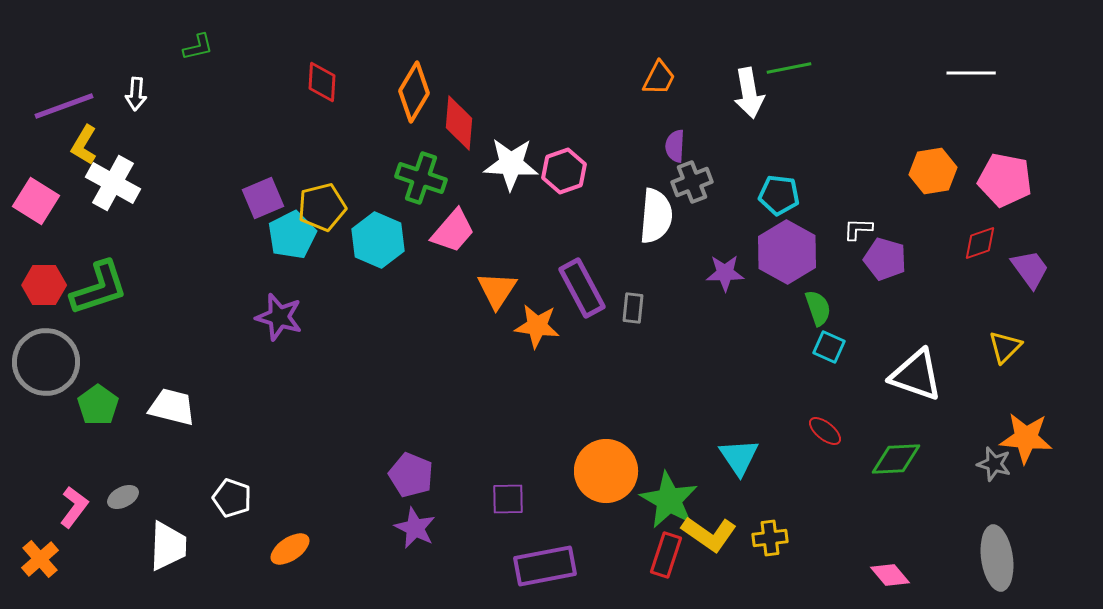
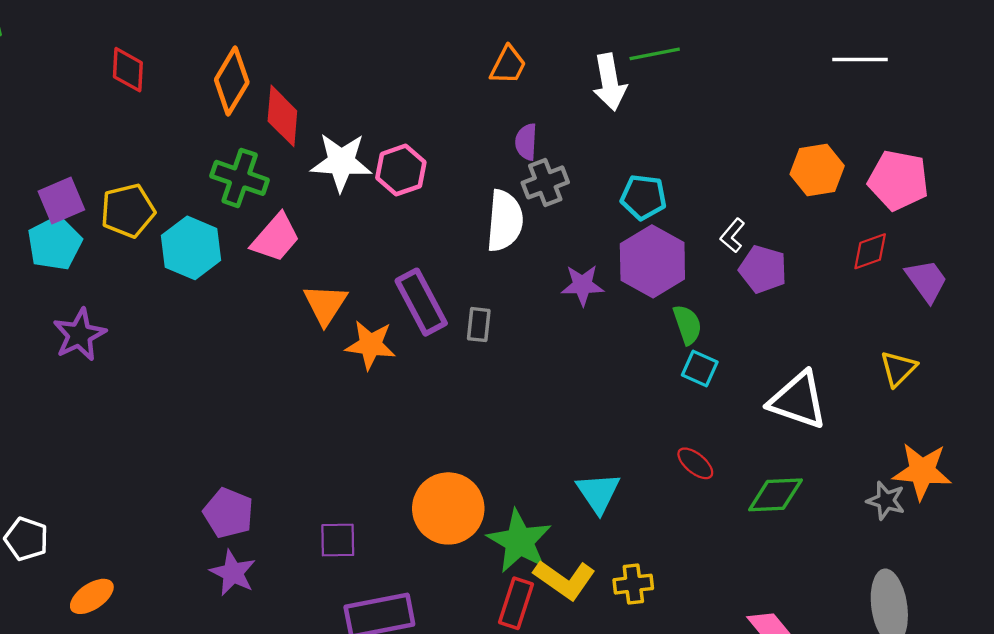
white L-shape: (858, 229) -> (733, 235), turned -52
cyan pentagon: (292, 235) -> (55, 243), moved
purple star: (279, 317) -> (79, 335), turned 30

